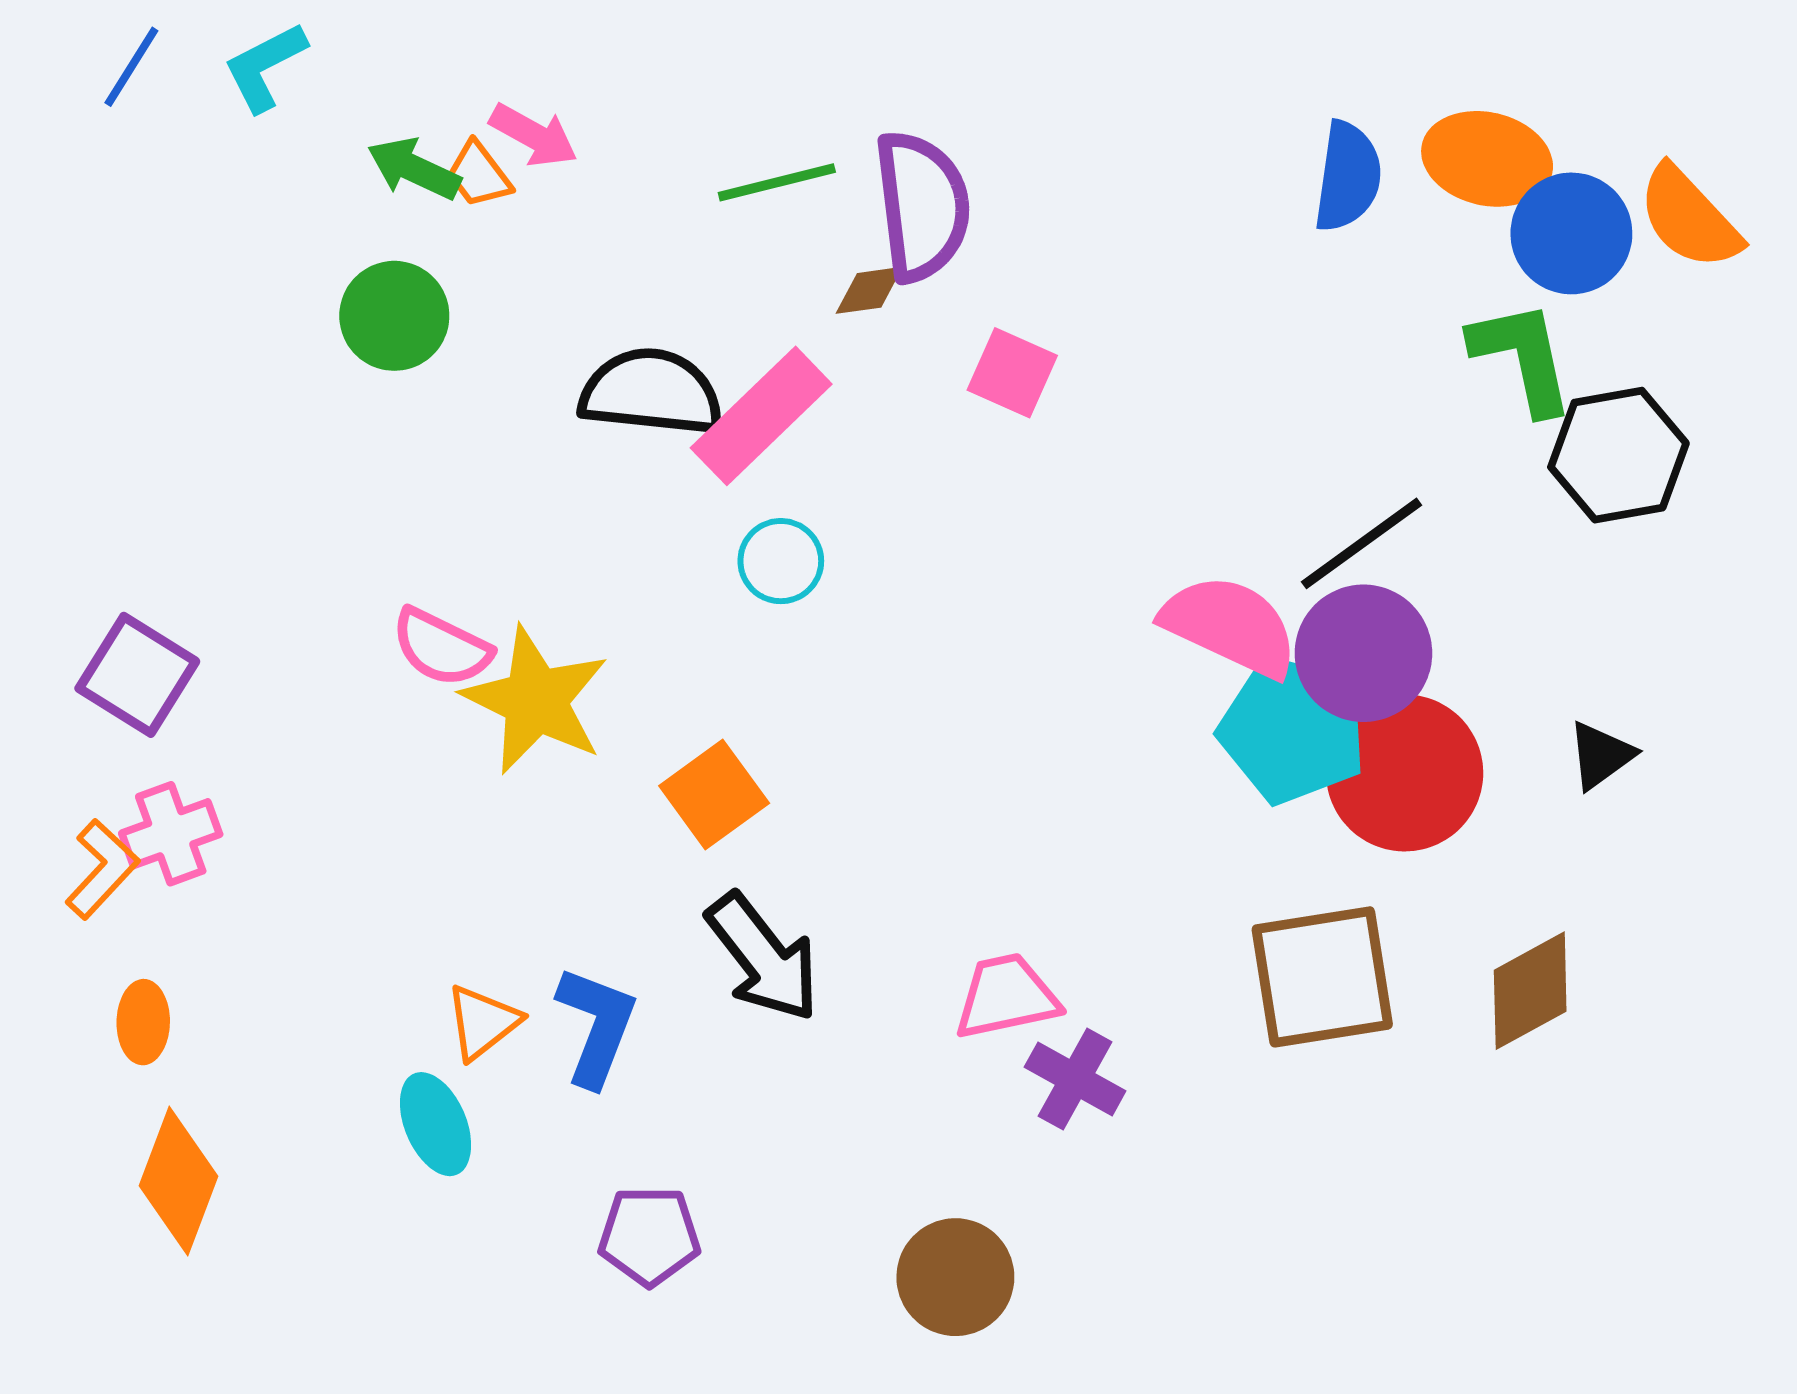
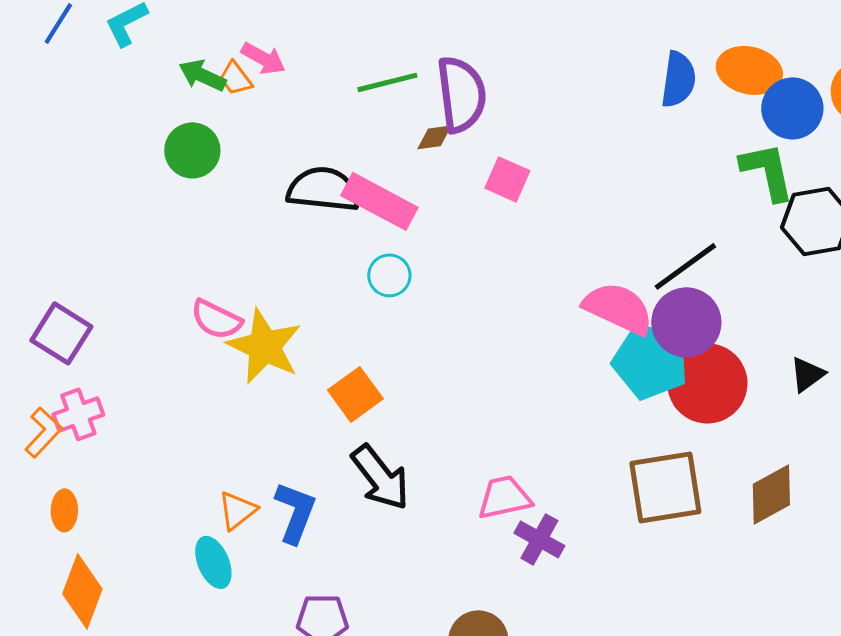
pink rectangle: (761, 416) -> (379, 201), turned 72

